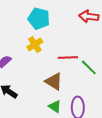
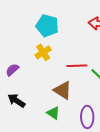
green triangle: (55, 106) -> (53, 113), moved

